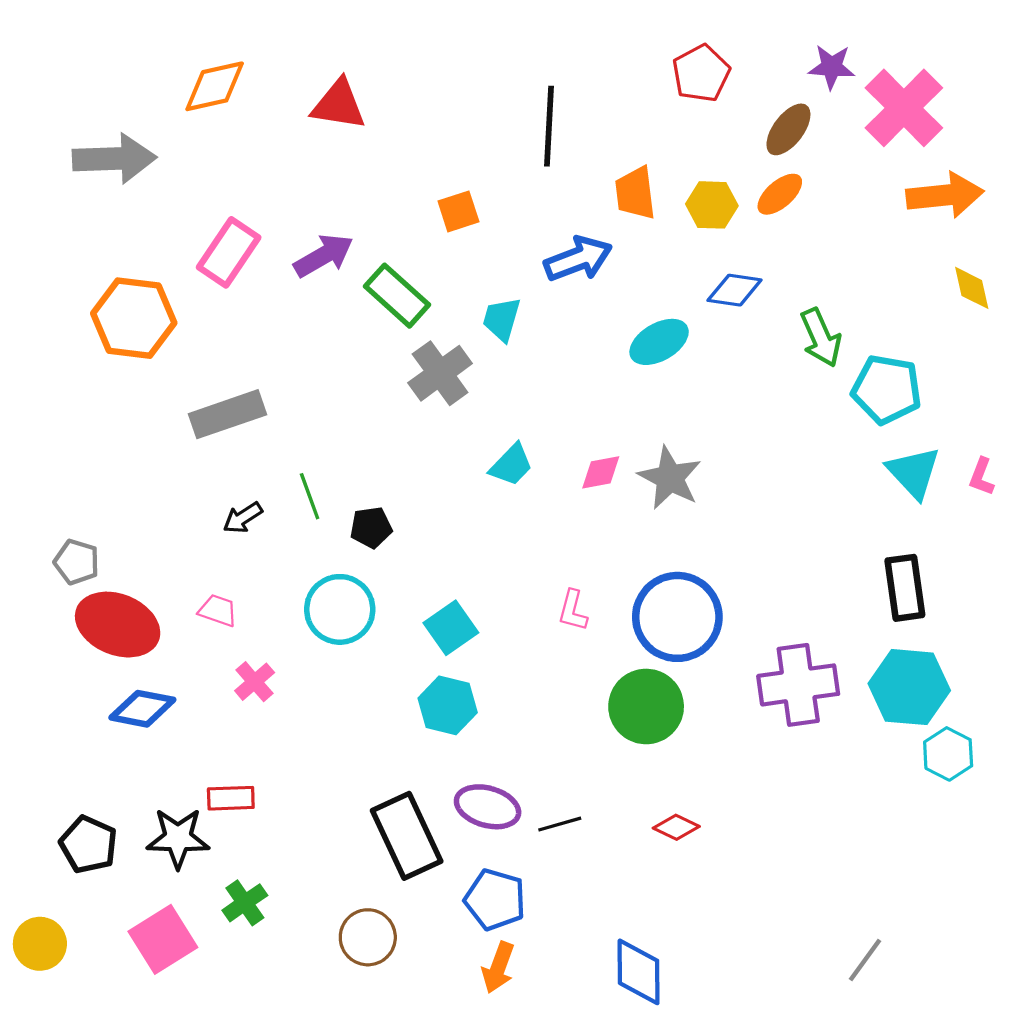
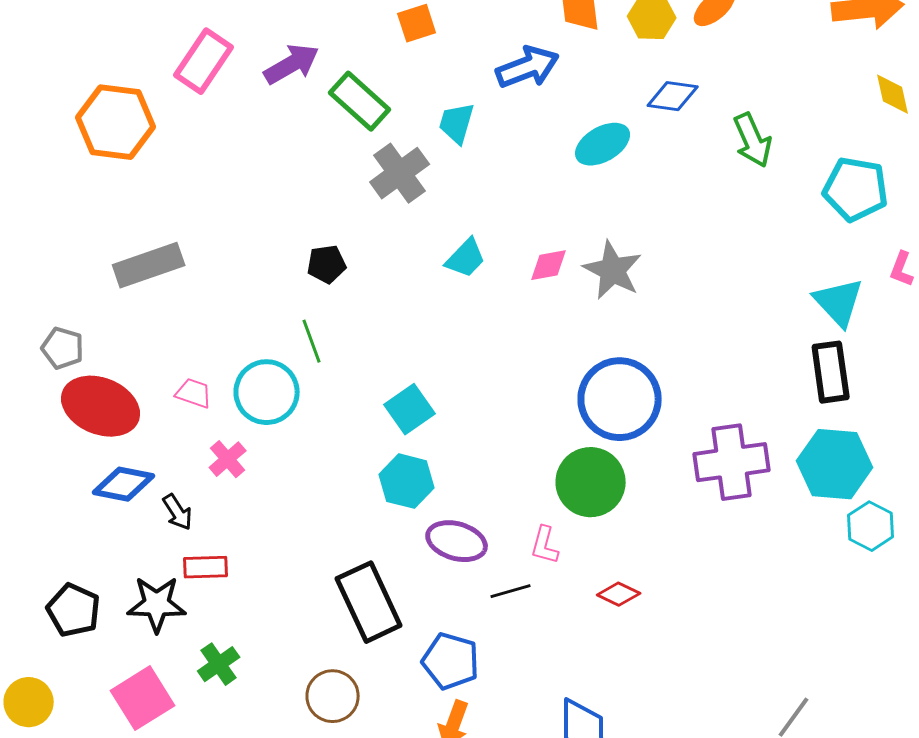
cyan pentagon: (887, 389) -> (856, 189), moved
gray rectangle: (228, 414) -> (149, 265), moved
cyan triangle: (914, 472) -> (839, 302), moved
green line: (310, 496) -> (312, 341), moved
black arrow: (243, 518) -> (178, 512), moved, turned -90
black pentagon: (371, 527) -> (327, 264), moved
cyan circle: (340, 609) -> (267, 392), moved
pink L-shape: (573, 610) -> (545, 545), moved
purple ellipse: (488, 807) -> (457, 541), moved

